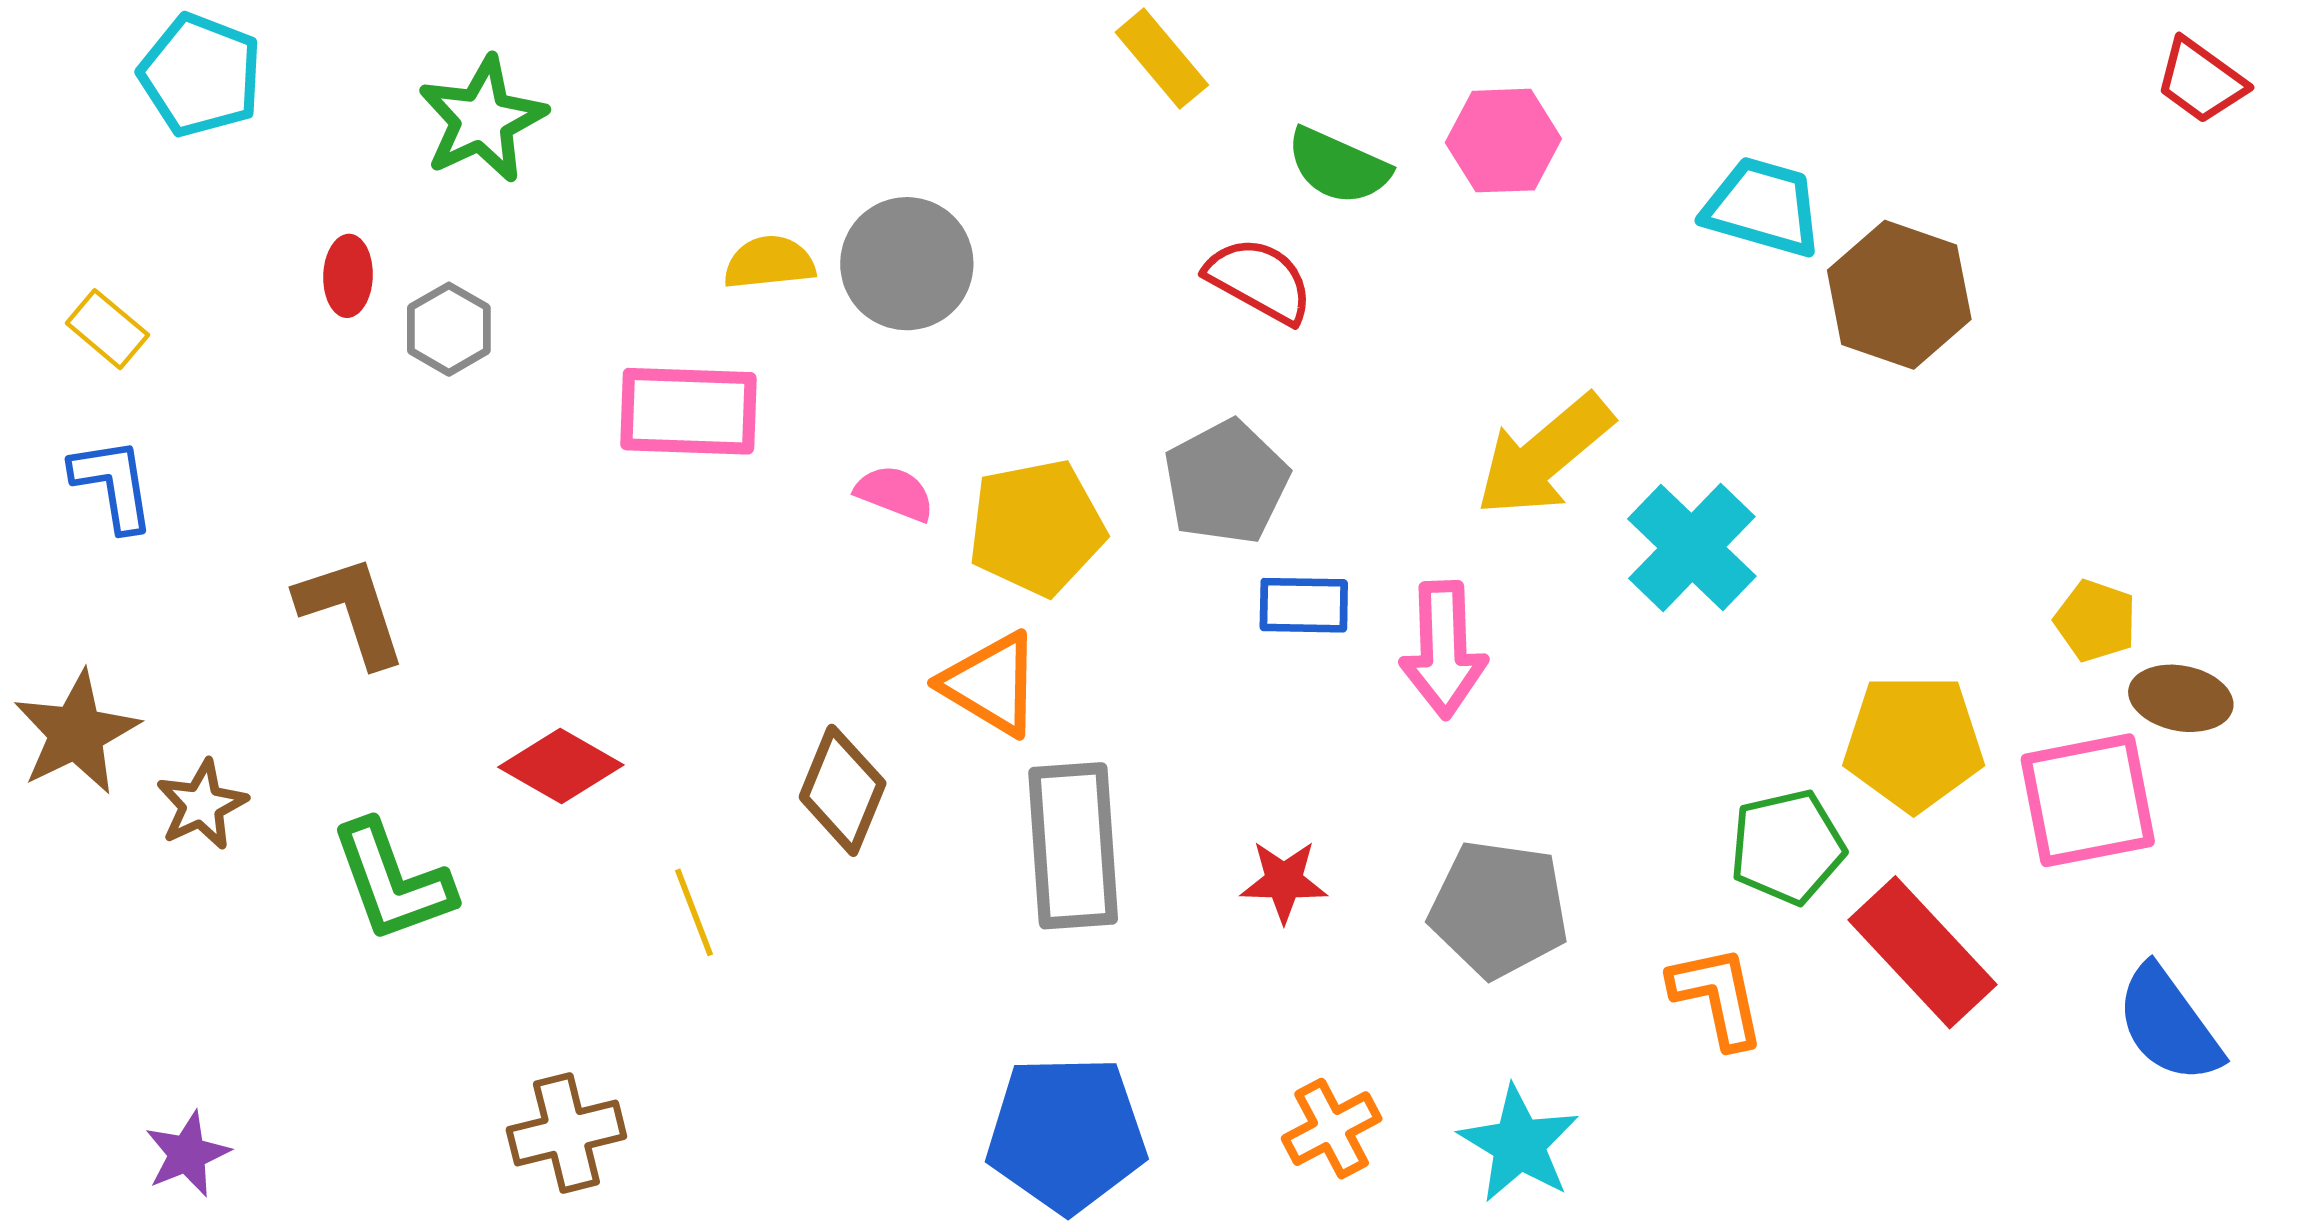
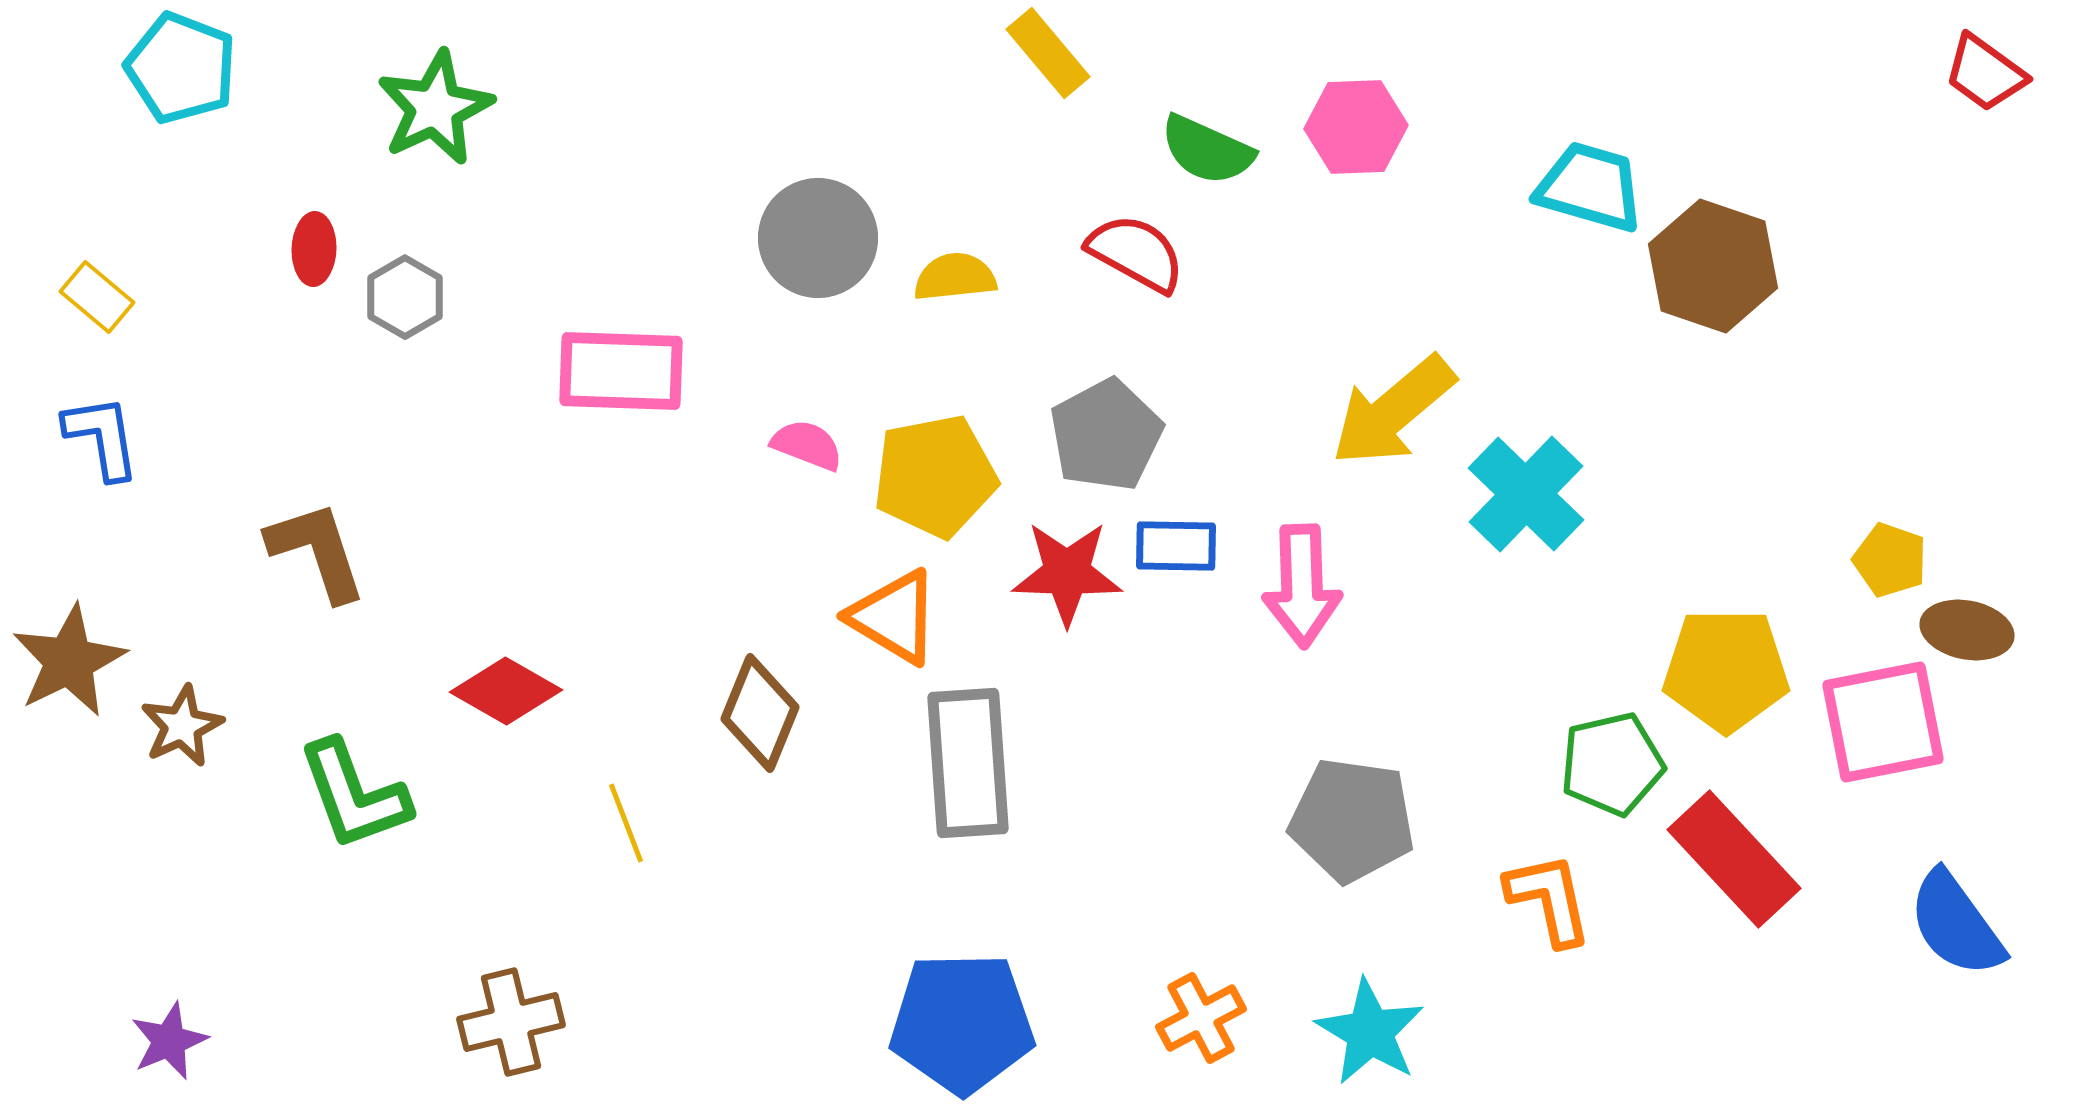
yellow semicircle: (769, 263) -> (955, 277), moved
red star: (1284, 881) -> (1067, 573), moved, size x1.4

